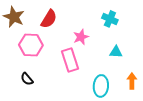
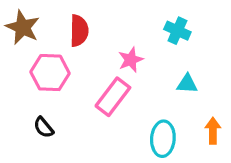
red semicircle: (49, 19) -> (79, 31), turned -30
pink rectangle: (70, 60) -> (113, 97), turned 55

